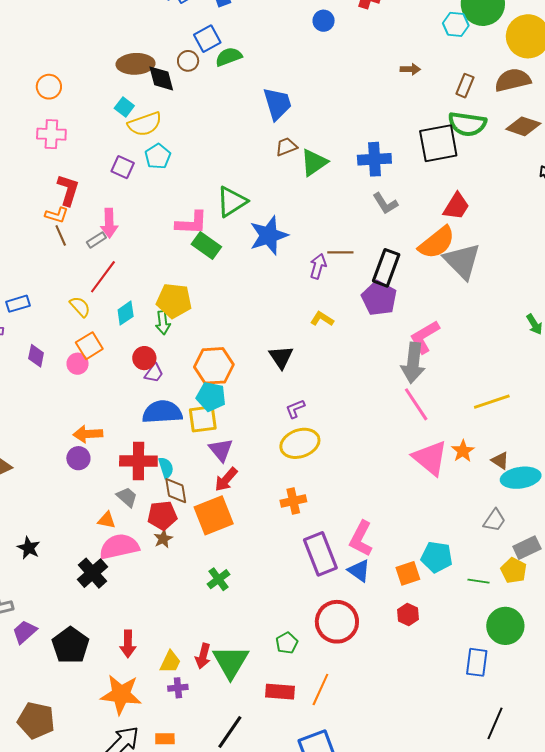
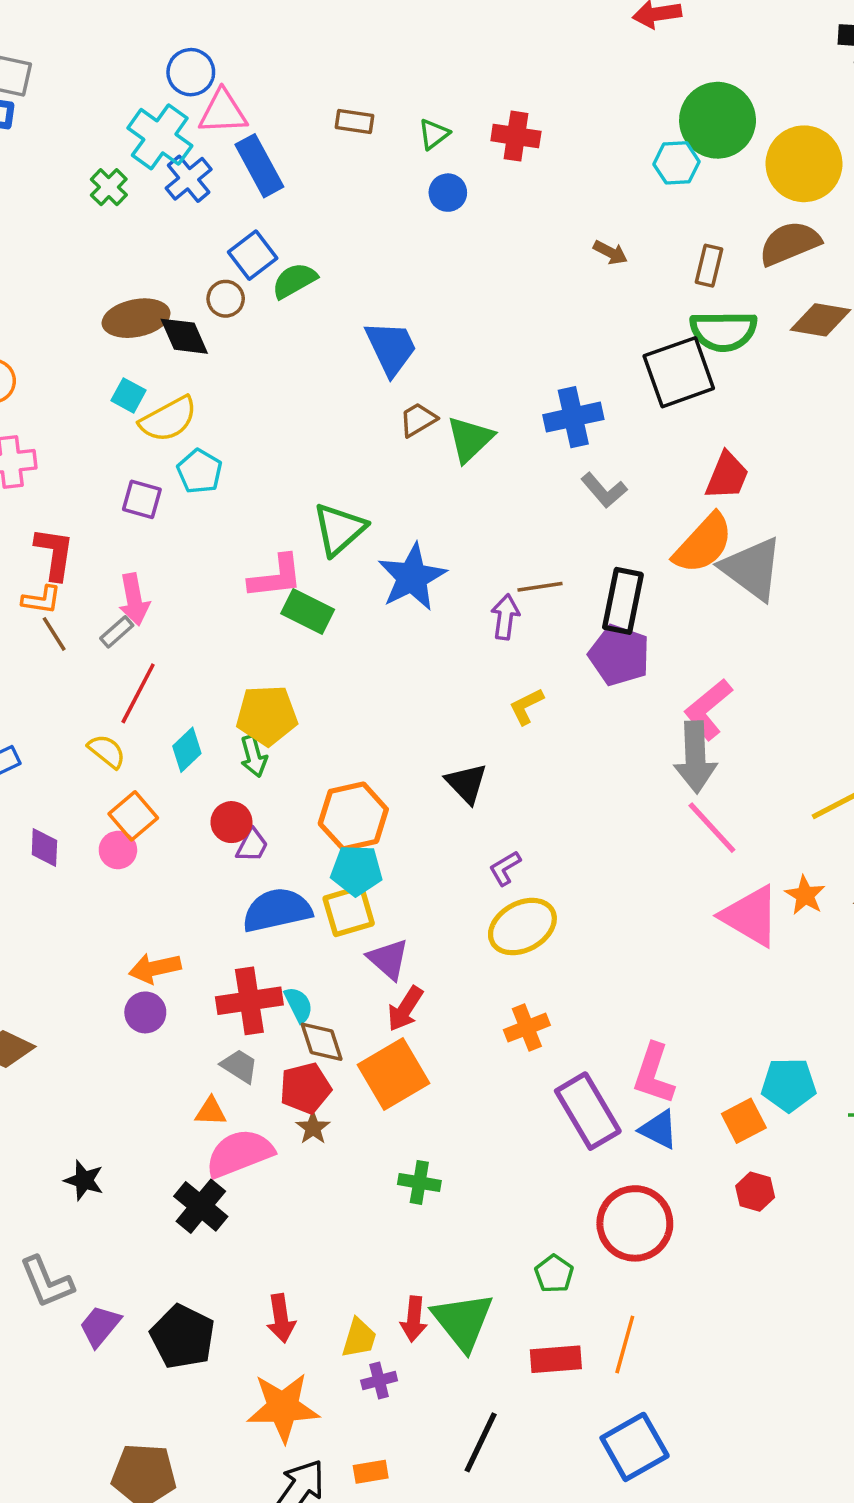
brown arrow: (410, 69) -> (610, 252), turned 36
yellow L-shape: (322, 319) -> (526, 706), turned -50
green cross: (218, 579) -> (419, 1182), turned -35

